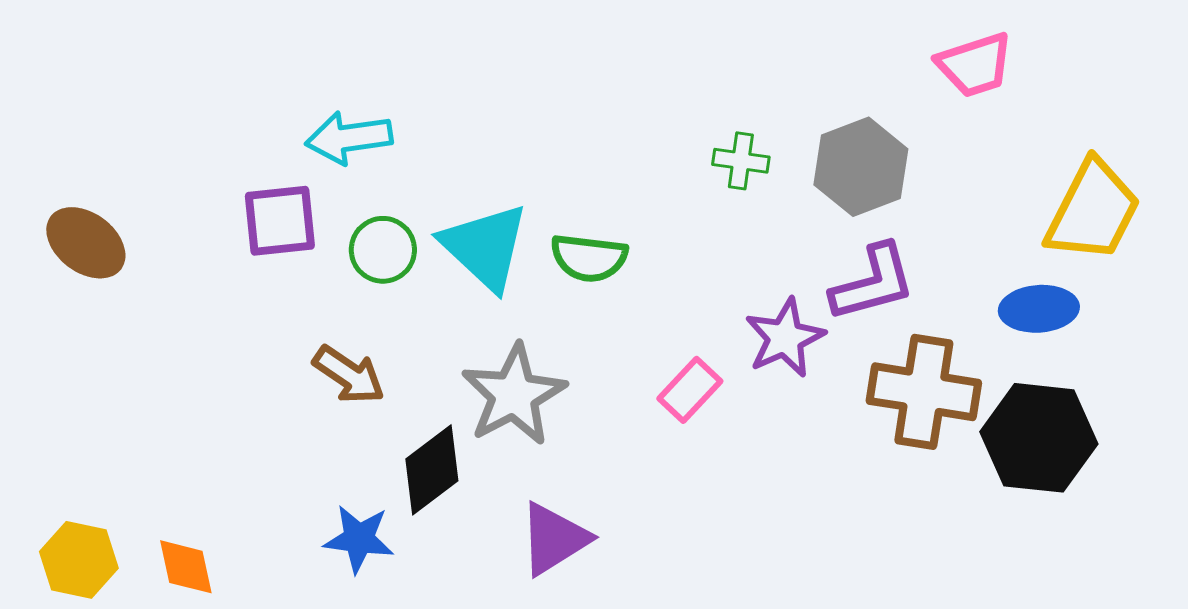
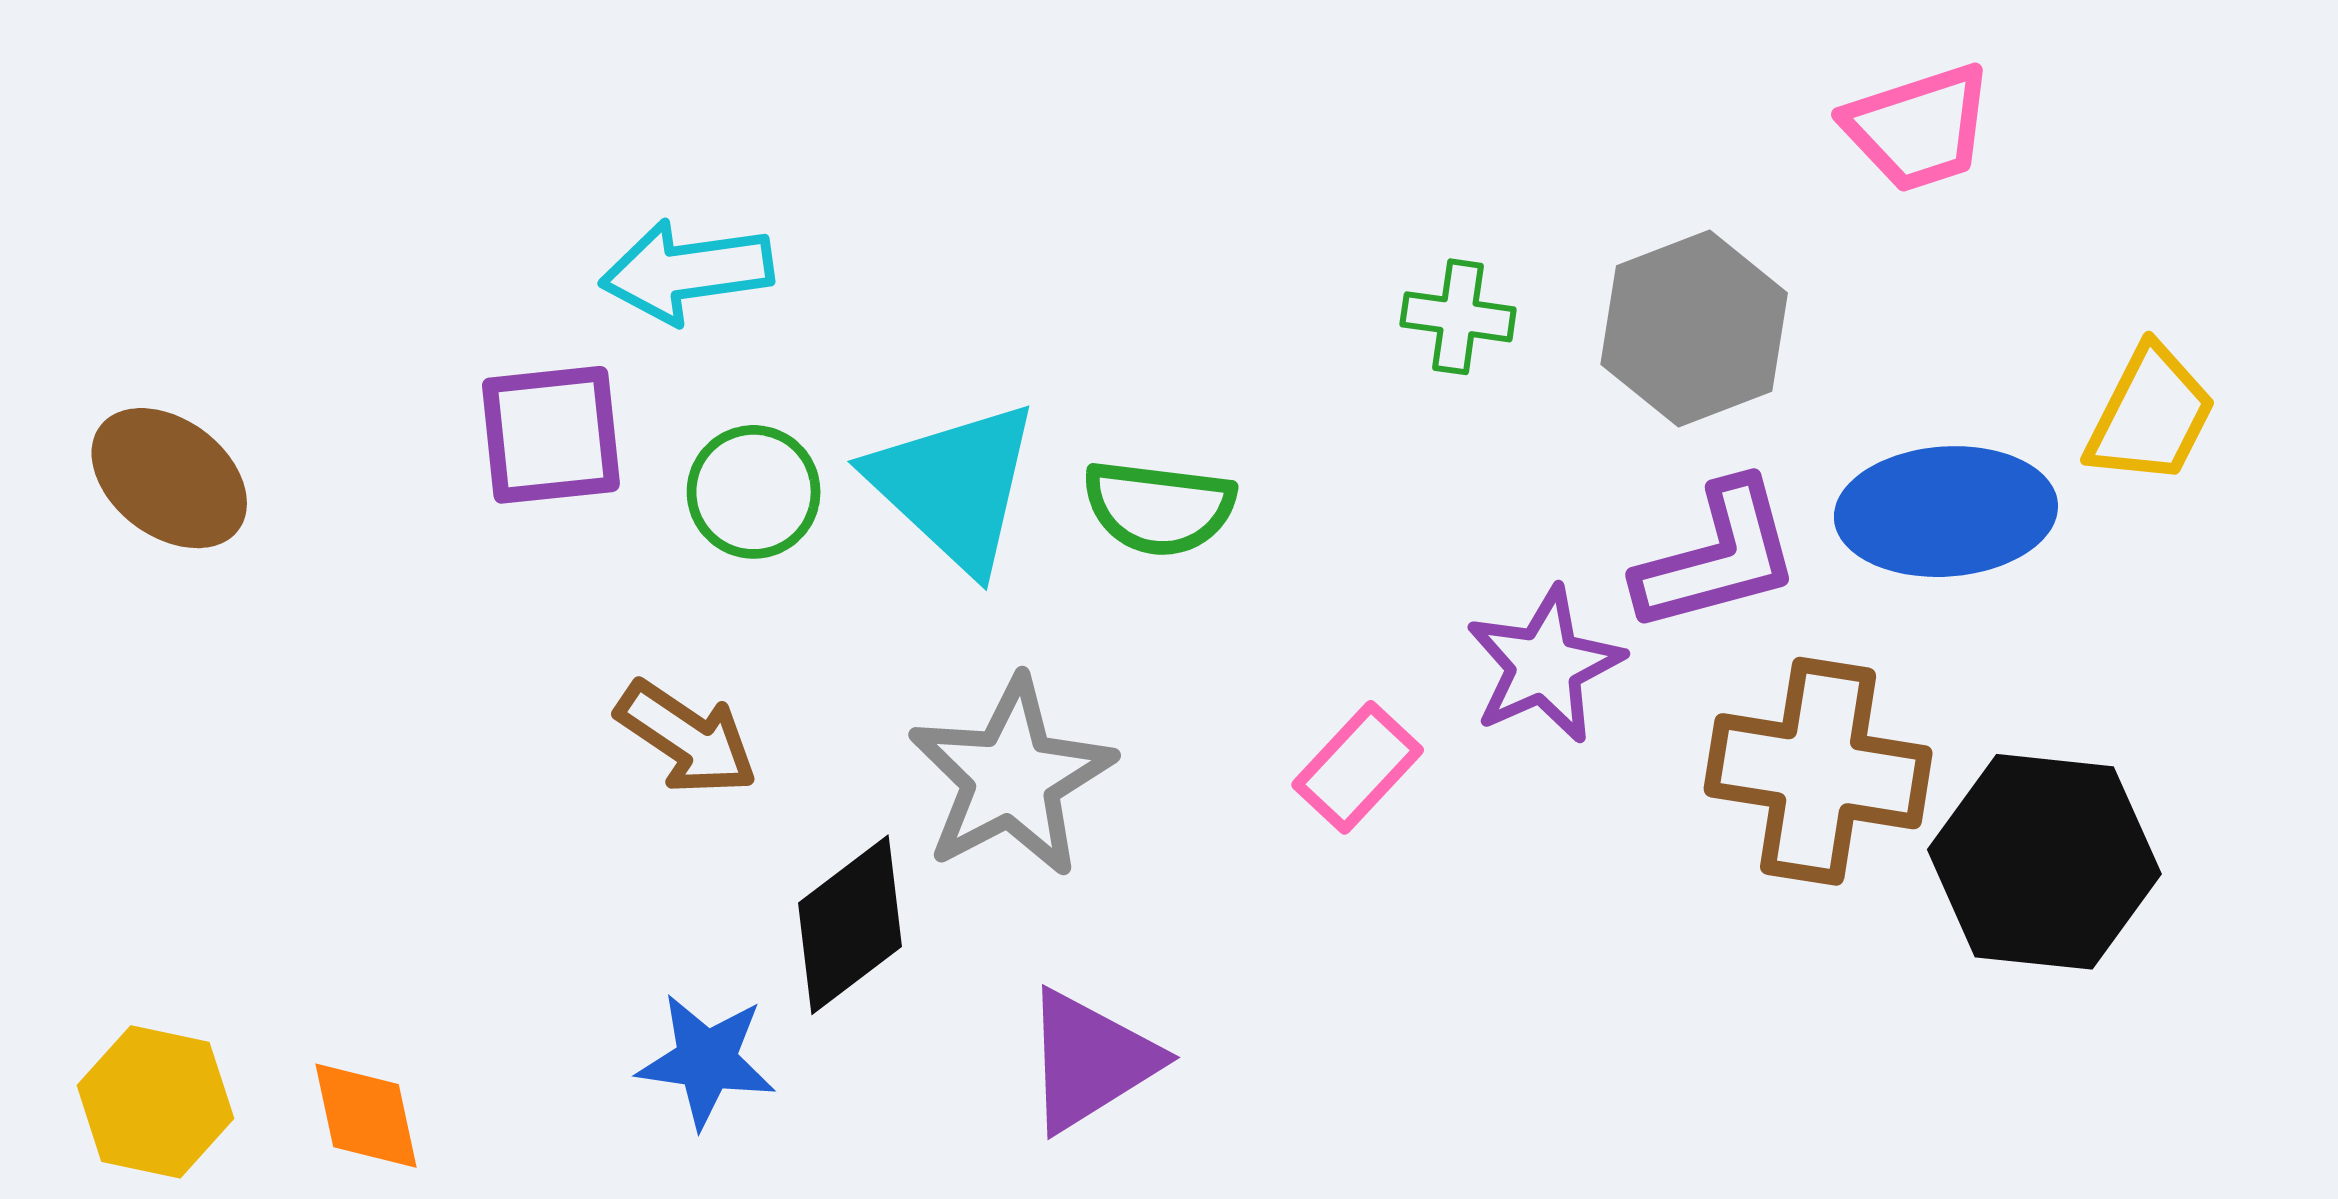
yellow trapezoid: (1093, 211) -> (2151, 415), size x0.7
blue ellipse: (1039, 309) -> (1946, 512), moved, size x1.4

